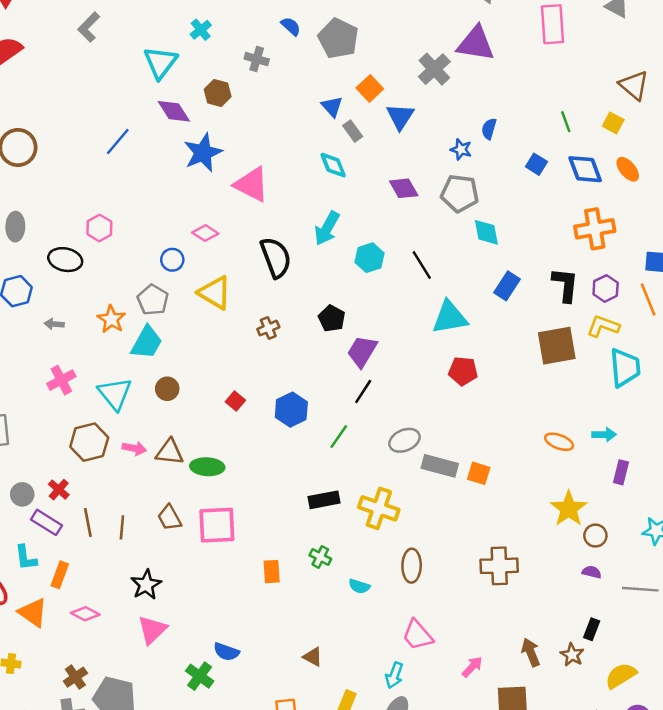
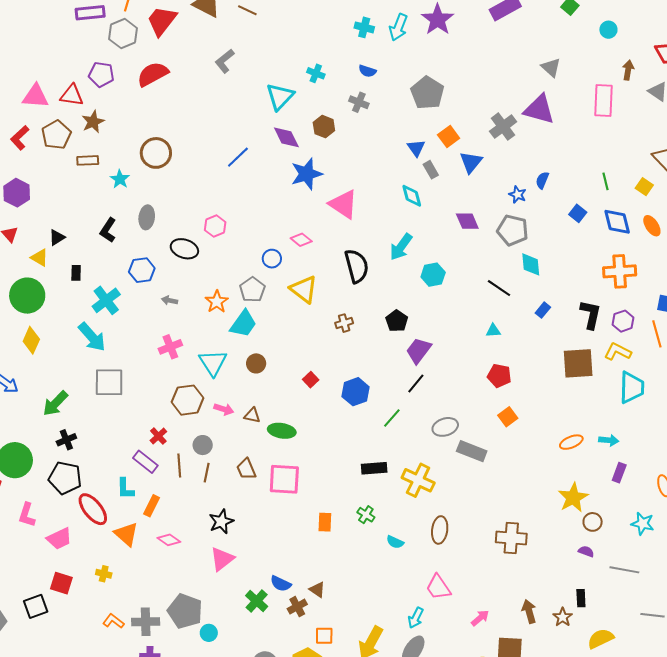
blue semicircle: (291, 26) -> (367, 71), moved, turned 150
cyan cross: (201, 30) -> (316, 73), turned -36
black line: (422, 265) -> (499, 288), moved, turned -30
blue rectangle: (507, 286) -> (543, 310), size x0.7
cyan triangle: (450, 317) -> (493, 331), size x0.5
orange ellipse: (559, 442) -> (571, 442), turned -50
brown triangle: (170, 452) -> (252, 415), size x0.7
orange square: (479, 473) -> (508, 417), moved, turned 30
gray circle: (22, 494) -> (203, 445), moved
black rectangle: (592, 629) -> (581, 598), turned -30
brown triangle: (313, 657) -> (317, 590), moved
brown cross: (75, 677) -> (297, 607), moved

